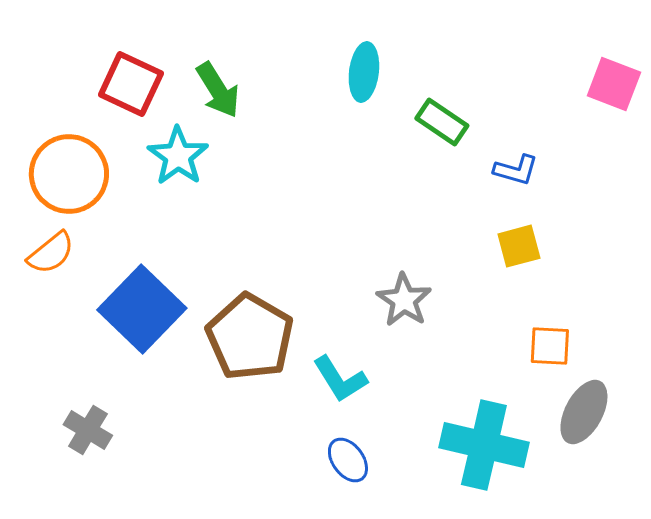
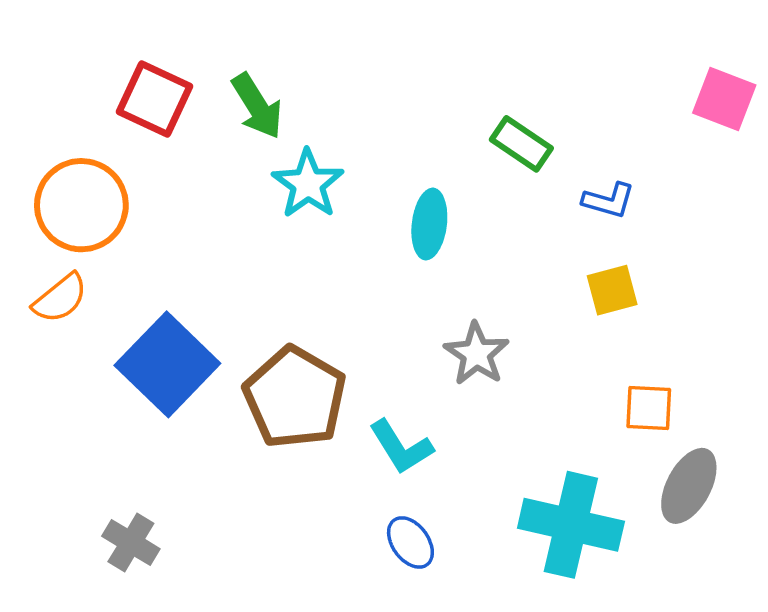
cyan ellipse: (364, 72) -> (429, 224), moved
cyan star: (178, 156) -> (308, 184), moved
gray cross: (88, 430) -> (131, 542), moved

